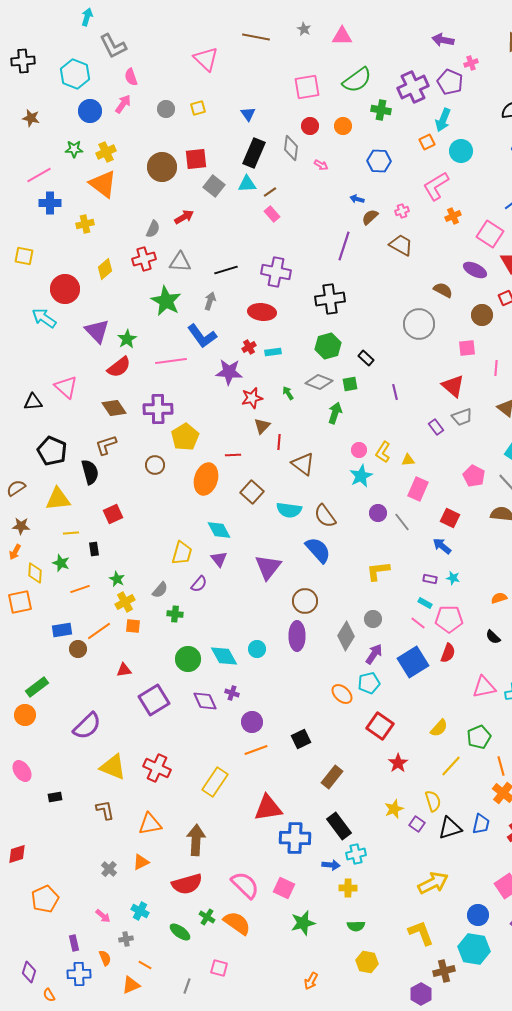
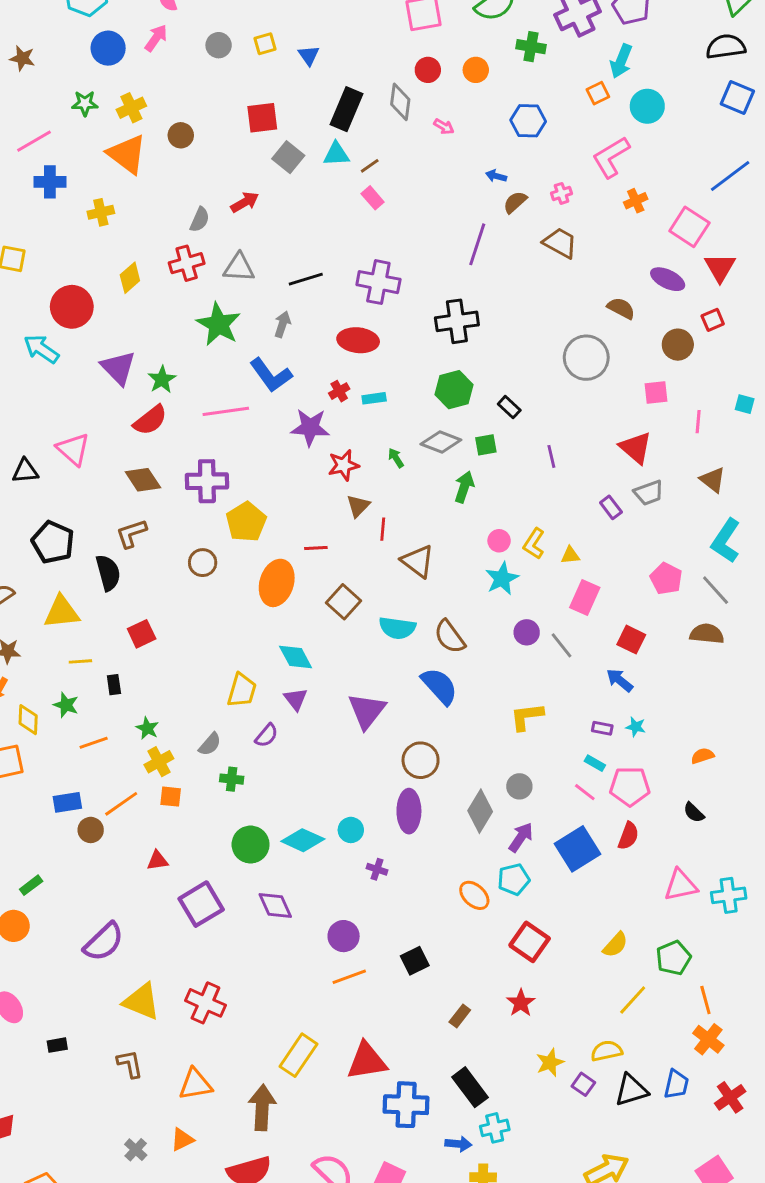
blue triangle: (248, 114) -> (309, 55), moved
brown circle: (162, 167) -> (181, 135), moved, size x0.6
cyan diamond: (224, 656) -> (303, 840), turned -36
green rectangle: (37, 687) -> (31, 885), size x0.7
purple cross: (232, 693) -> (377, 869), moved
red star: (398, 763) -> (521, 1003), moved
brown rectangle: (332, 777) -> (460, 1016), size x0.7
yellow rectangle: (215, 782) -> (298, 1055), moved
yellow semicircle: (433, 801) -> (607, 1051), turned -85

